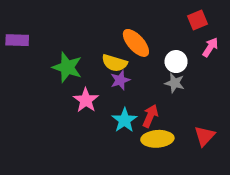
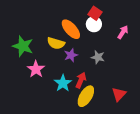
red square: (197, 20) -> (95, 13), moved, turned -32
white circle: (176, 62) -> (94, 24), moved
purple star: (120, 80) -> (71, 55), moved
yellow ellipse: (157, 139) -> (86, 96), turned -55

